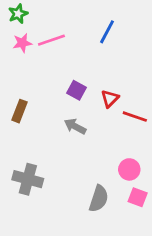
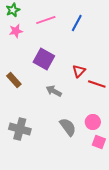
pink line: (51, 40) -> (46, 20), moved
purple square: (76, 90) -> (44, 59), moved, size x1.5
brown rectangle: (19, 111) -> (14, 80), turned -63
gray semicircle: (99, 199) -> (68, 127), moved, turned -54

